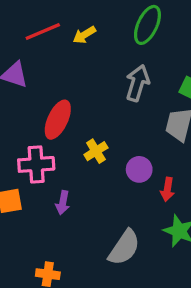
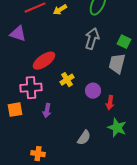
red ellipse: (58, 120) -> (44, 61), turned 30
gray semicircle: (124, 248) -> (84, 138), size x0.7

